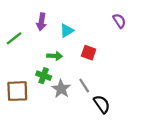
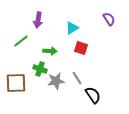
cyan triangle: (67, 31) -> (72, 28), moved
green line: (14, 38) -> (21, 41), moved
gray star: (61, 89) -> (56, 81), turned 30

